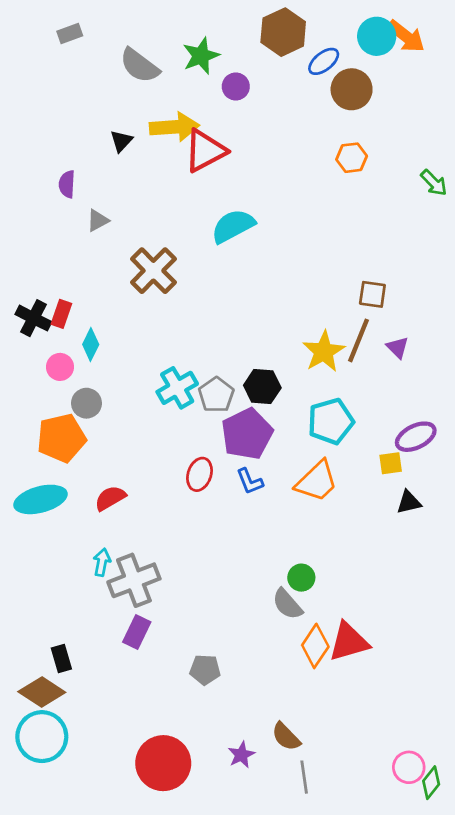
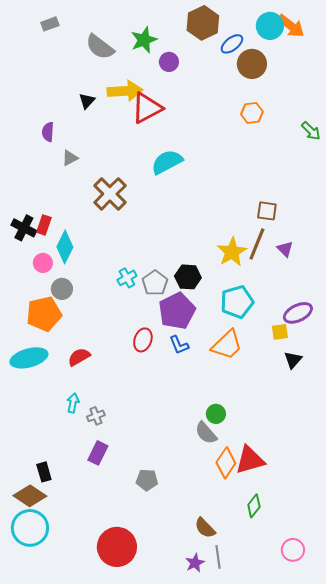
cyan diamond: (91, 345) -> (65, 247), size x1.4
cyan cross: (177, 388) -> (127, 278), size x0.7
black triangle: (409, 502) -> (293, 360), turned -36
gray cross: (134, 580) -> (96, 416), size x0.5
purple star: (241, 755) -> (195, 563), moved
green diamond: (431, 783) -> (254, 506), moved

